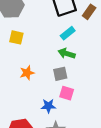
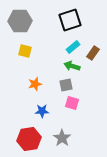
brown rectangle: (89, 12) -> (93, 53), moved
blue star: (48, 106) -> (42, 111), moved

